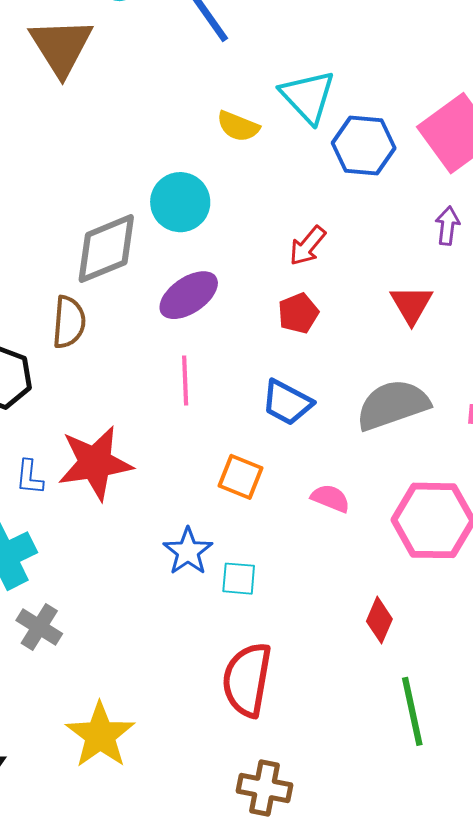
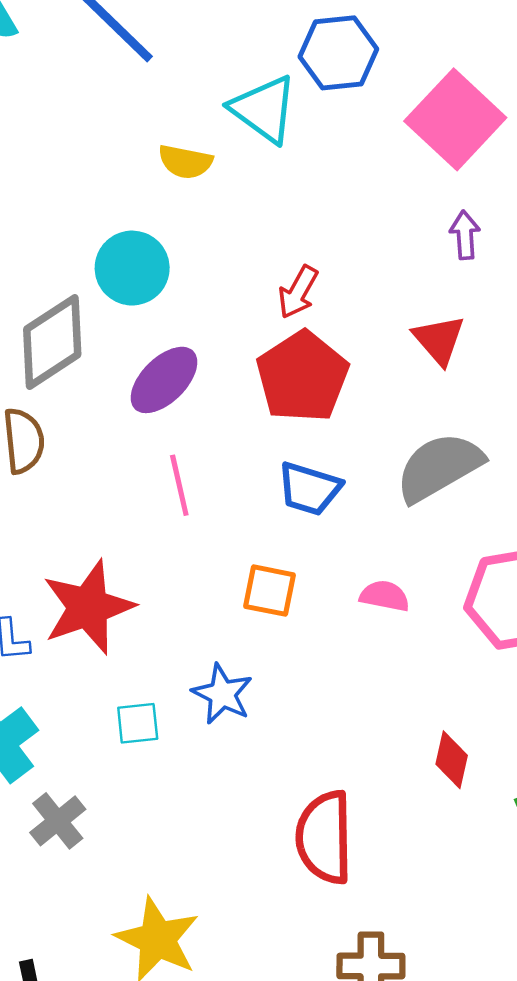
blue hexagon: (364, 146) -> (338, 53), moved
red pentagon: (298, 313) -> (302, 377), size x1.8
cyan square: (239, 579) -> (138, 723), moved
red diamond: (379, 620) -> (452, 760), moved
gray cross: (39, 627) -> (58, 821), turned 30

